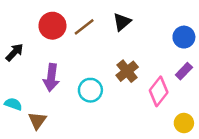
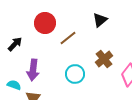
brown line: (84, 27) -> (68, 38), moved
purple arrow: (51, 78) -> (33, 70), moved

